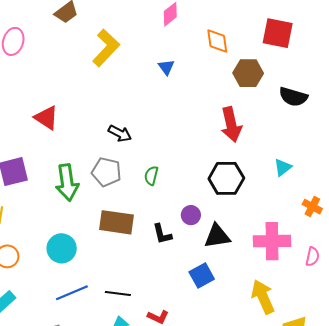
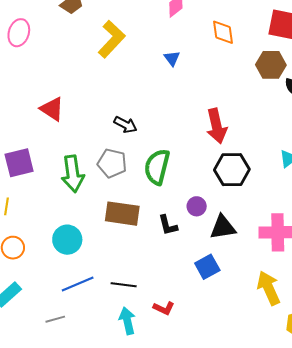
brown hexagon: (248, 73) -> (271, 65), moved
red arrow: (231, 124) -> (217, 126), moved
green semicircle: (151, 176) -> (157, 167), size x1.8

